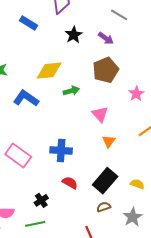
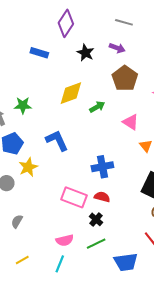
blue L-shape: (26, 98) -> (57, 141), moved, turned 45
pink rectangle: (18, 155) -> (74, 197), moved
red semicircle: (70, 183) -> (102, 197), moved

